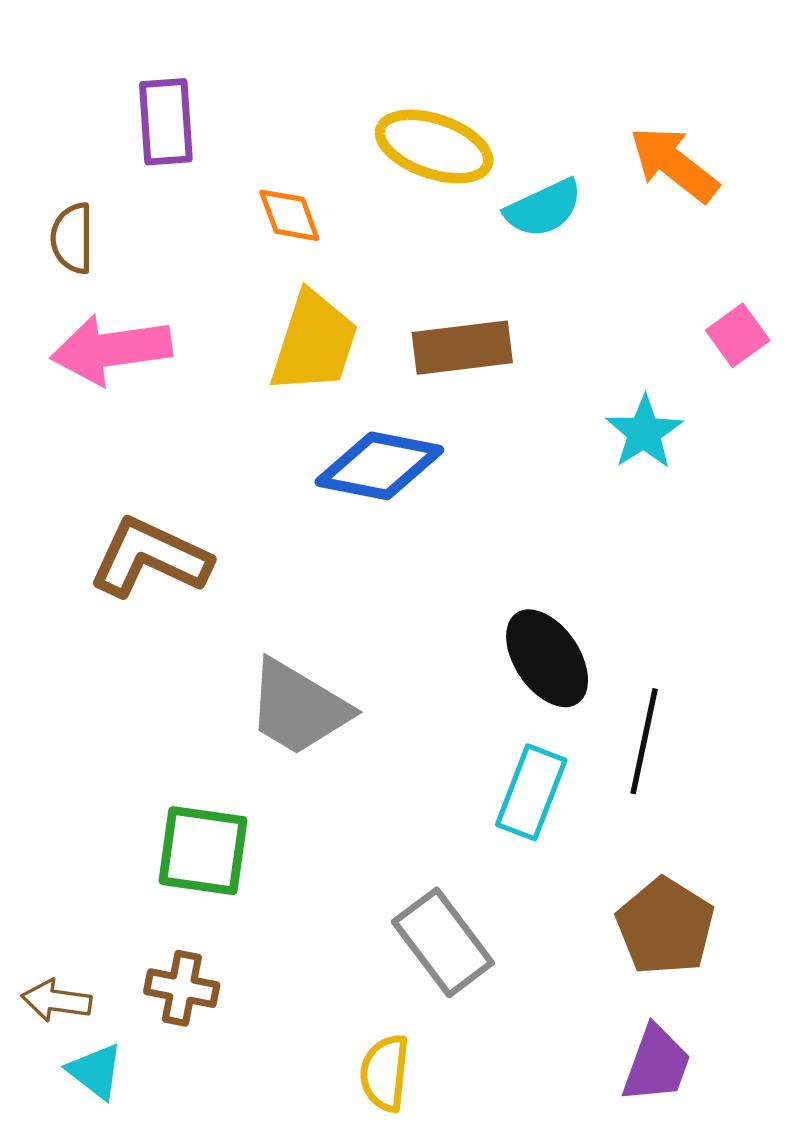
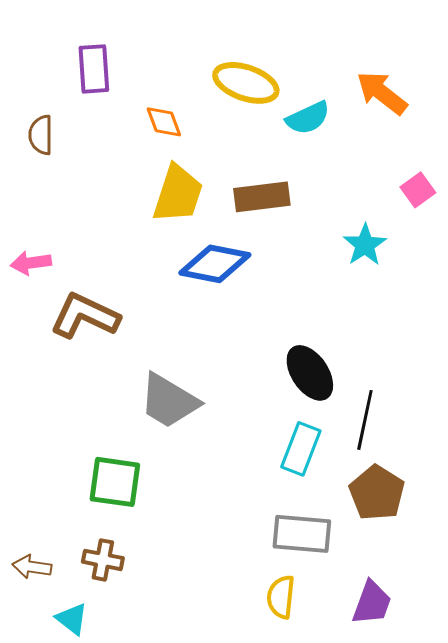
pink arrow: (111, 349) -> (31, 263), moved, size x0.6
brown pentagon: (665, 926) -> (377, 493), moved
gray rectangle: (443, 942) -> (302, 534), moved, turned -48
cyan triangle: (95, 1071) -> (72, 619), moved
yellow semicircle: (385, 1073) -> (281, 597), moved

